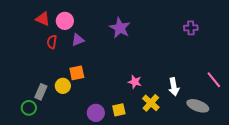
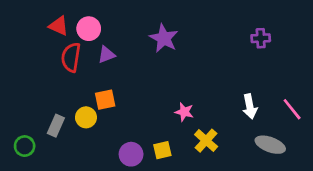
red semicircle: (52, 42) -> (71, 57), size x1.5
white arrow: (174, 87) -> (250, 106), moved
green circle: (29, 108) -> (25, 146), moved

